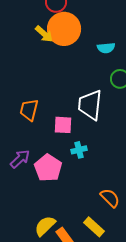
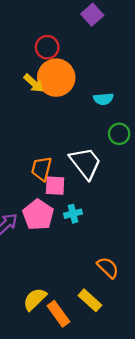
white trapezoid: (90, 105) -> (85, 163), turned 136
orange trapezoid: (29, 110) -> (42, 169), moved
pink pentagon: (48, 168) -> (38, 215), moved

